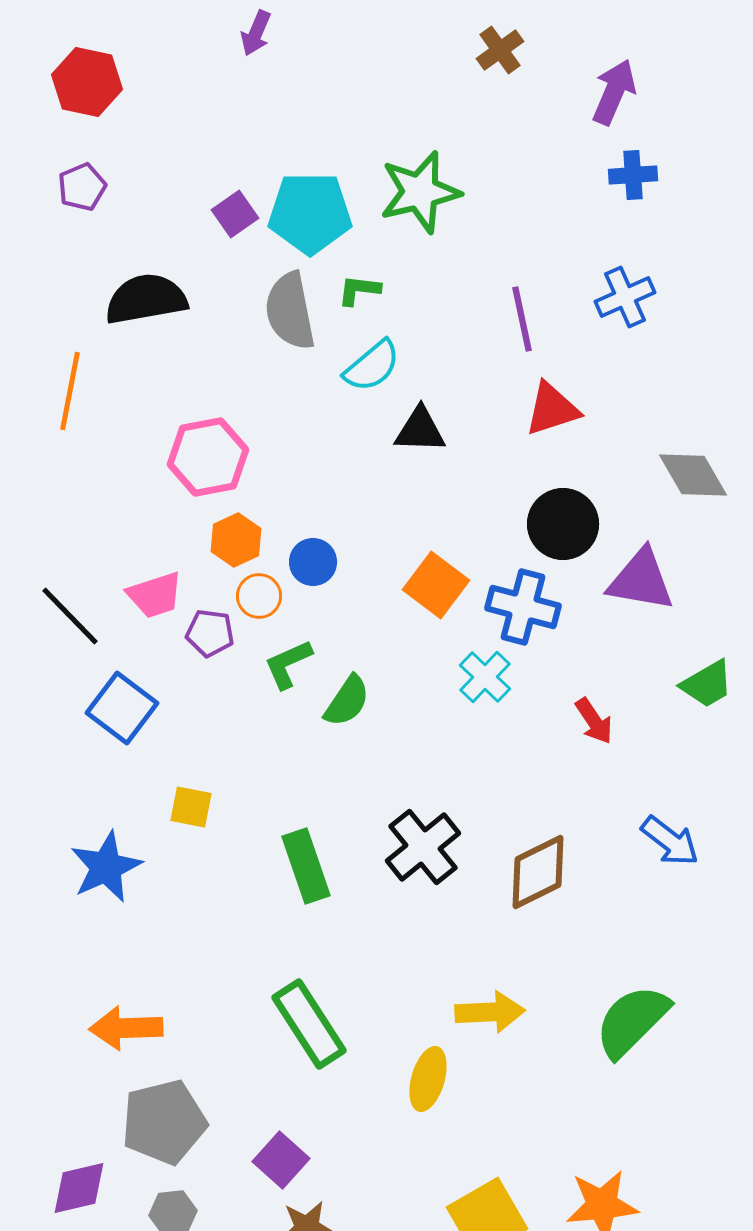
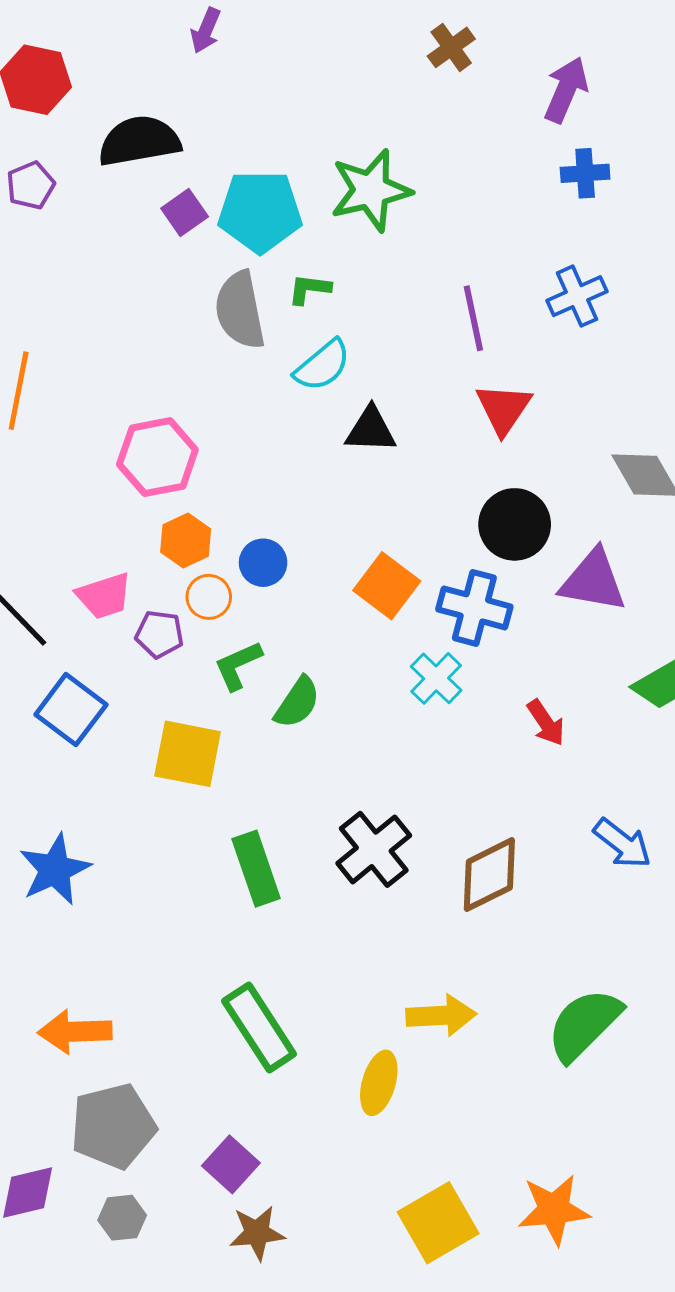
black semicircle: (146, 299) -> (139, 141), moved
red triangle: (552, 409) -> (504, 409), turned -38
yellow square: (191, 807) -> (188, 754), moved, size x1.6

